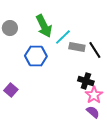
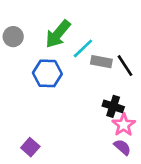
green arrow: (44, 26) -> (58, 34), turned 65
purple square: (11, 90) -> (30, 147), moved

